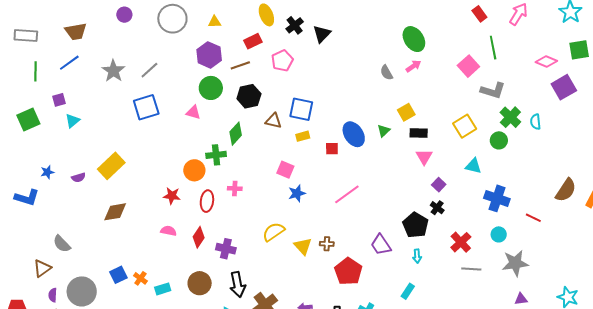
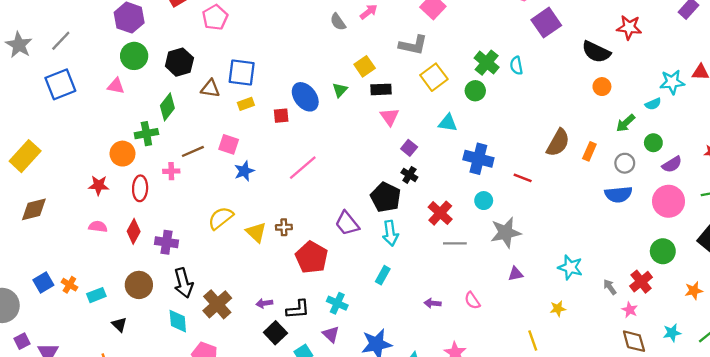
brown line: (240, 65) -> (193, 151), moved
gray L-shape: (493, 91) -> (413, 45), moved
cyan arrow: (417, 256) -> (390, 233), size x1.5

